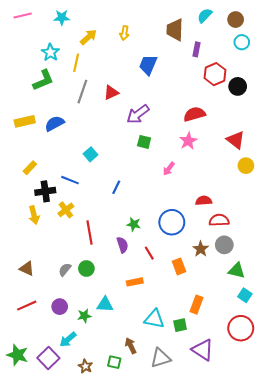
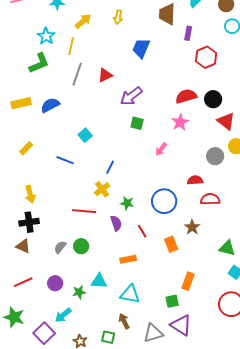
black circle: (238, 86) -> (213, 99), moved
black cross: (45, 191) -> (29, 222), moved
yellow cross: (66, 210) -> (102, 189), moved
red line: (90, 233) -> (84, 211), turned -75
gray circle: (224, 245) -> (215, 156), moved
cyan triangle: (154, 319) -> (130, 294), moved
purple triangle: (203, 350) -> (181, 325), moved
green star: (17, 355) -> (14, 317), moved

